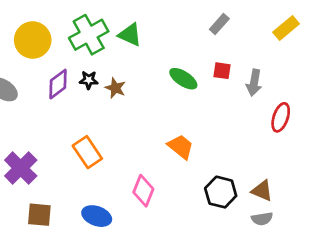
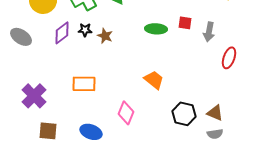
green ellipse: (183, 79) -> (156, 29), turned -30
orange rectangle: (87, 152) -> (84, 84), turned -55

